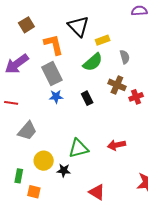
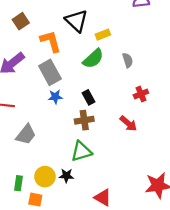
gray semicircle: (125, 57) -> (128, 60), moved
brown cross: (117, 85) -> (84, 120), moved, turned -30
red arrow: (116, 145) -> (128, 124), moved, turned -126
yellow circle: (44, 161) -> (45, 177), moved

